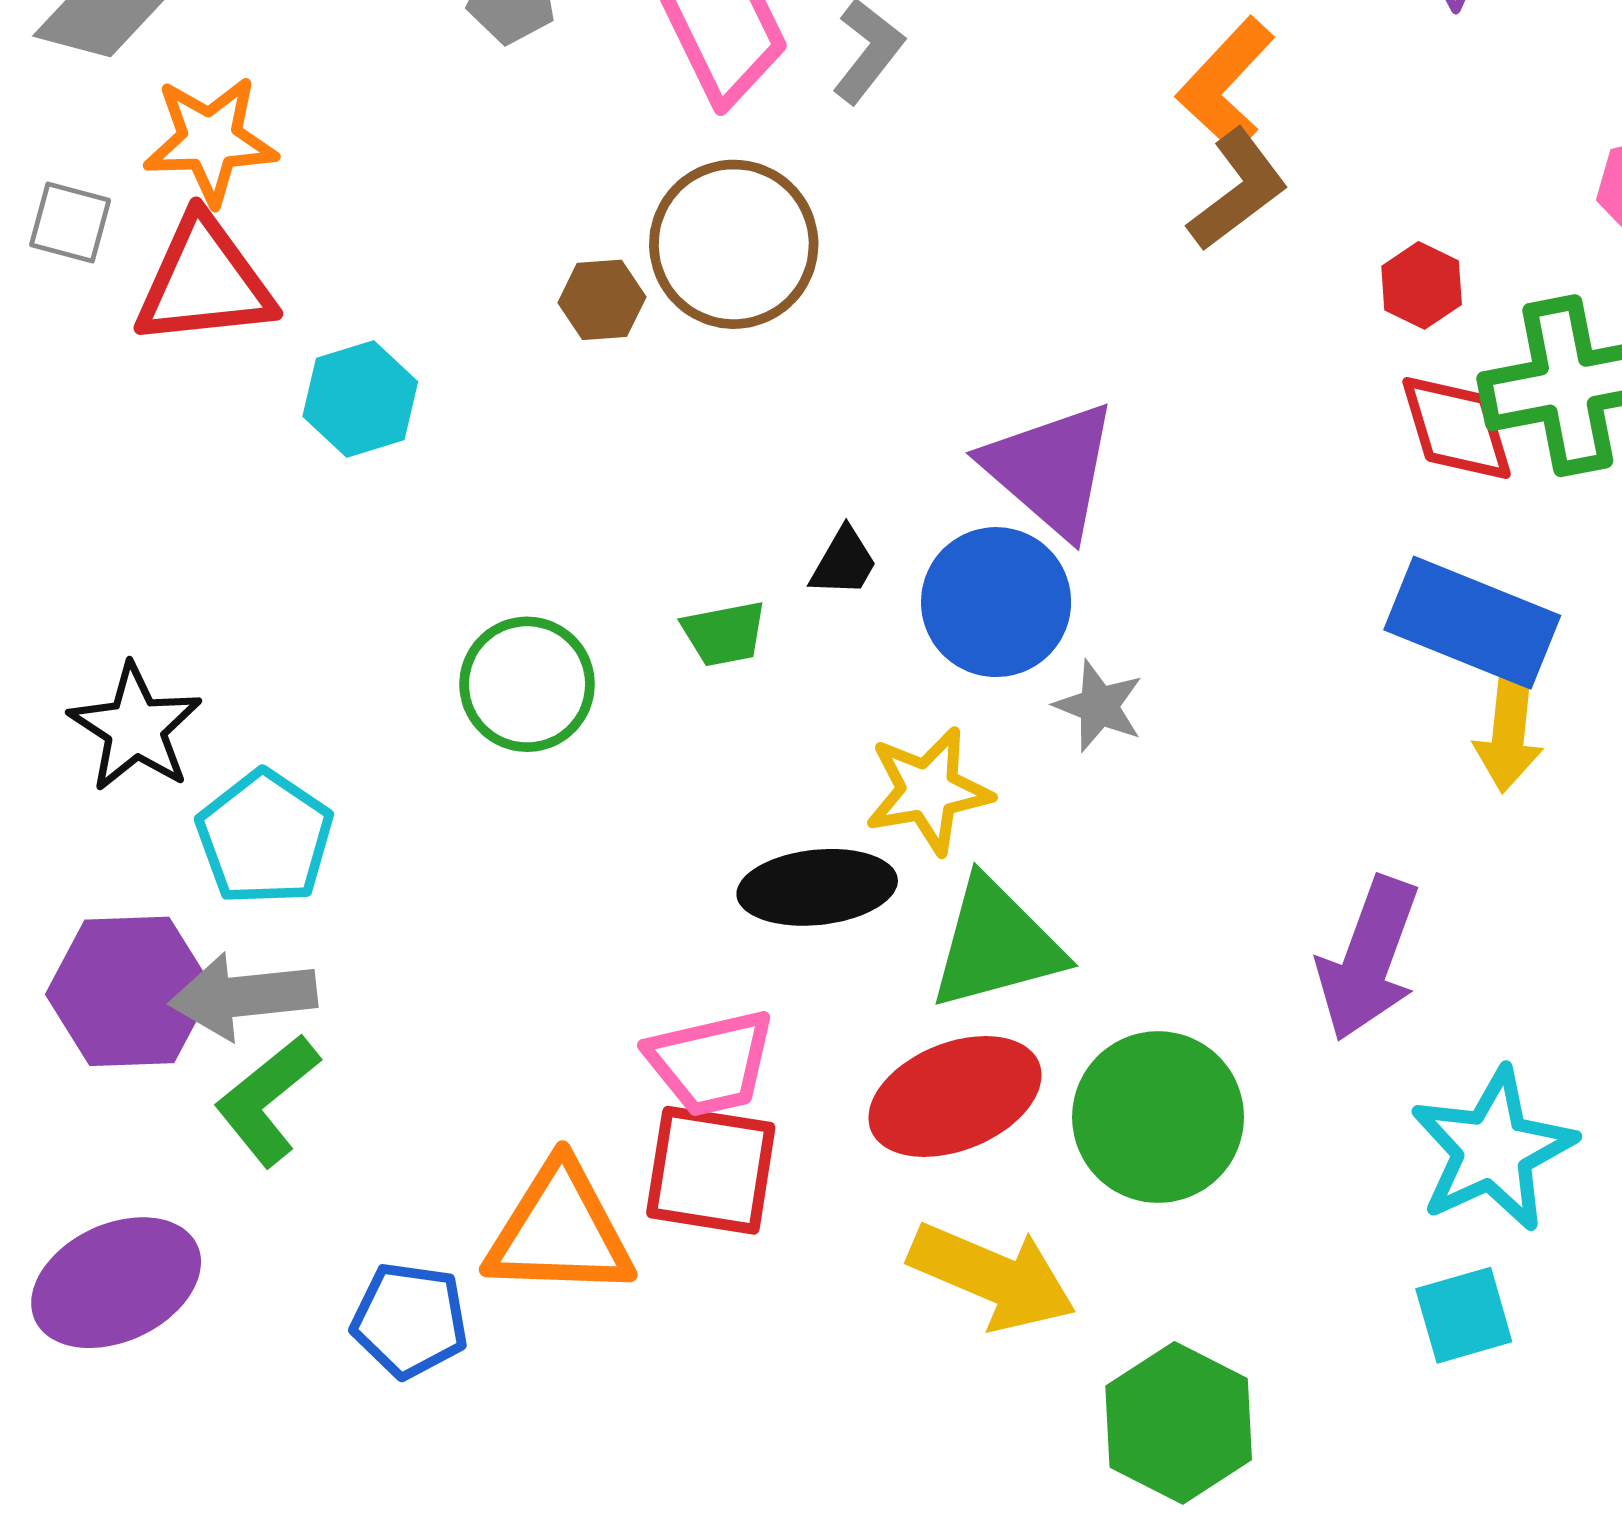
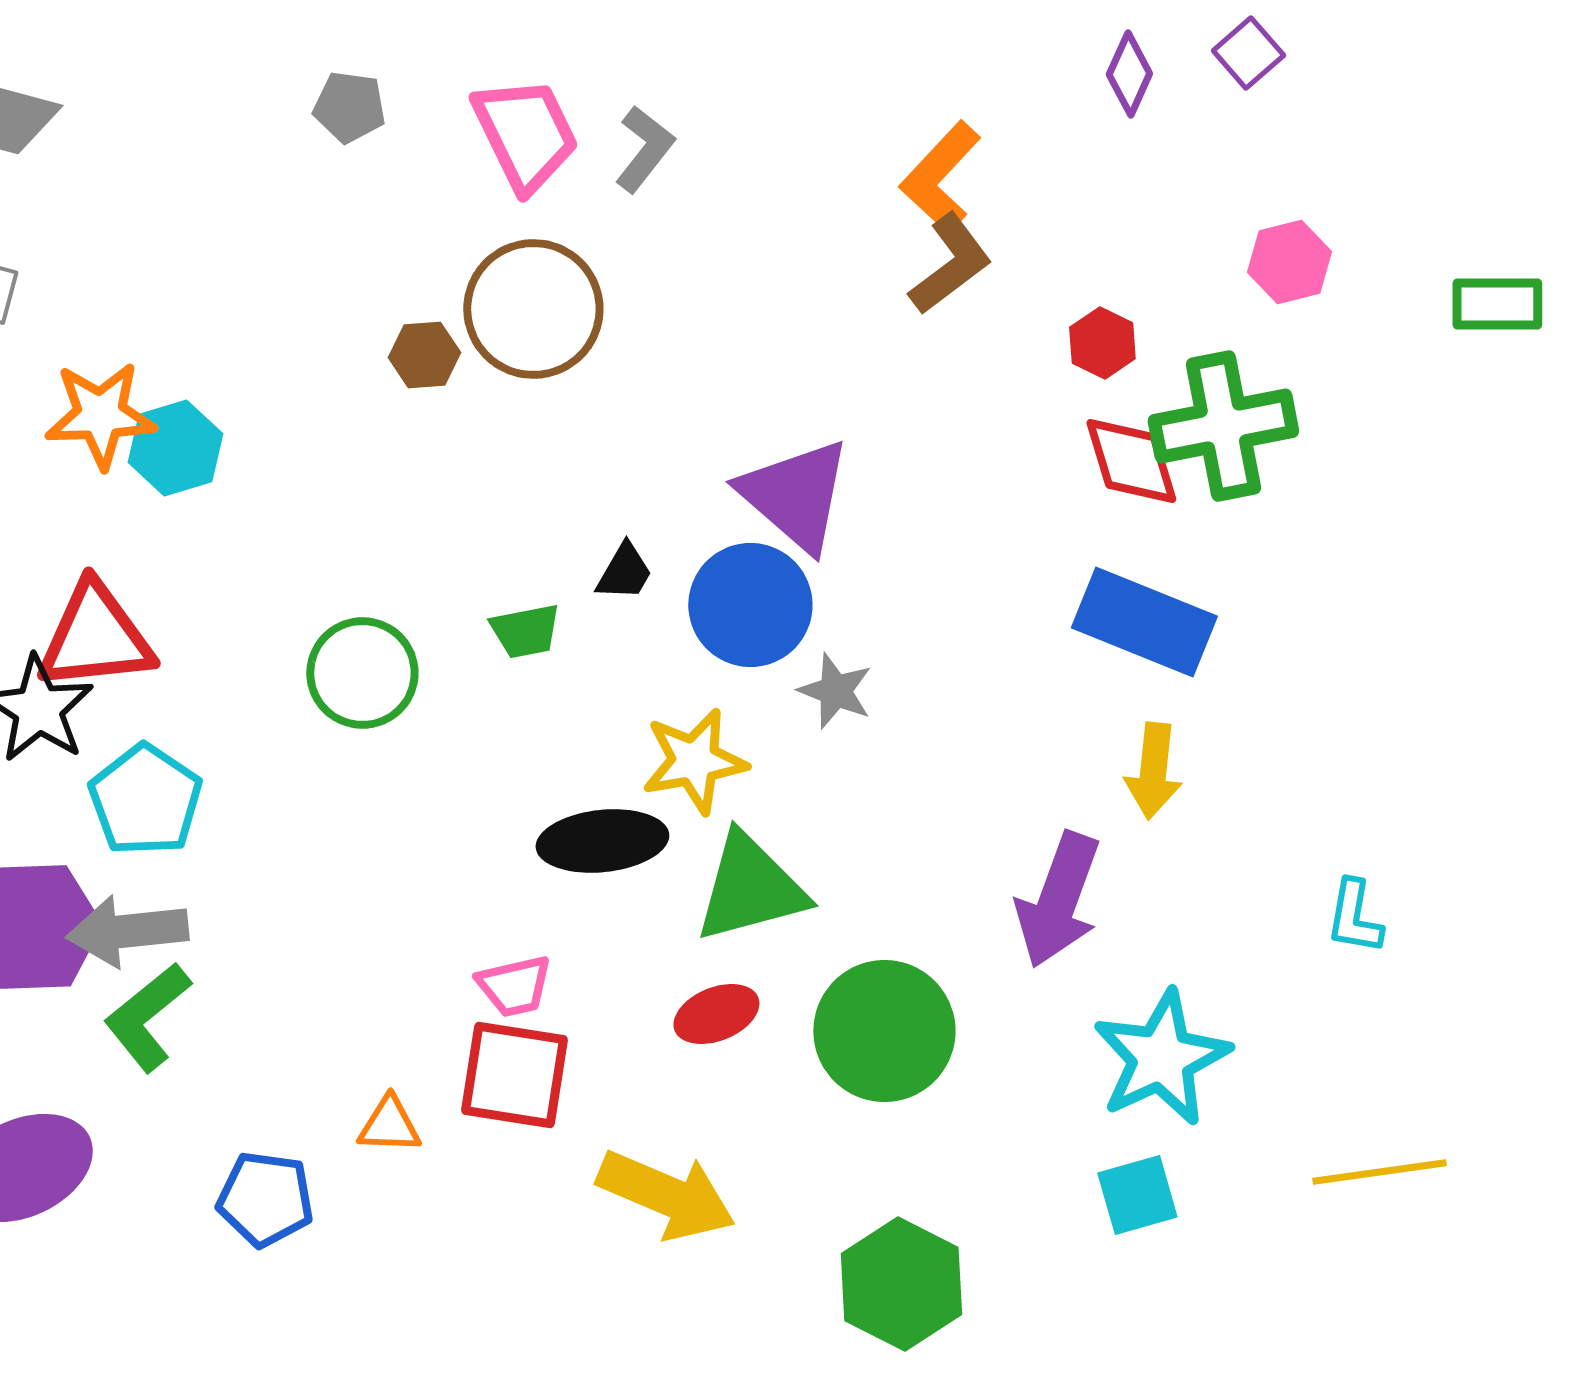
orange star: (210, 140) -> (100, 415), moved
red triangle: (204, 282) -> (95, 637), moved
cyan hexagon: (360, 399) -> (175, 448), moved
yellow arrow: (1509, 734) -> (1153, 771), moved
pink trapezoid: (711, 1063) -> (514, 986), size x0.7
red ellipse: (955, 1096) -> (716, 1014), size x0.6
orange triangle: (560, 1231) -> (389, 1125), size x0.5
yellow arrow: (992, 1277) -> (666, 1195), moved

